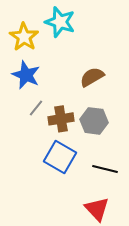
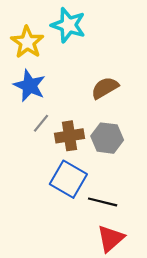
black line: (105, 169) -> (103, 202), moved
red triangle: (97, 209) -> (111, 238), turned 32

